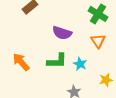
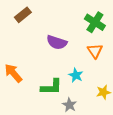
green L-shape: (57, 61) -> (51, 87), moved

